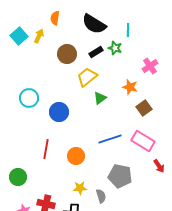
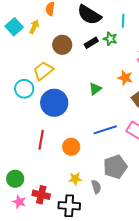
yellow trapezoid: (87, 77) -> (43, 71), moved
blue circle: (59, 112) -> (54, 103), size x1.4
gray pentagon: (120, 176) -> (115, 167), turned -30
green circle: (18, 177) -> (15, 179), moved

